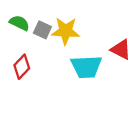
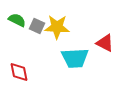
red diamond: (22, 67) -> (19, 72), moved, turned -55

